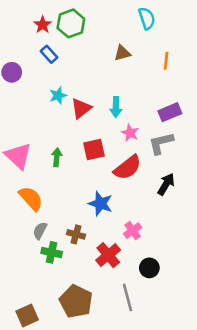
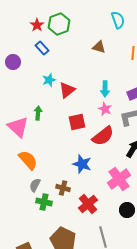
brown triangle: (122, 53) -> (99, 47), turned 32
cyan arrow: (116, 107) -> (105, 89), moved
green arrow: (57, 157) -> (38, 113), moved
pink cross: (133, 231) -> (119, 179), moved, size x1.6
black circle: (149, 268) -> (127, 210), moved

